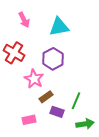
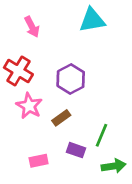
cyan triangle: (59, 27) -> (92, 20), moved
pink star: (34, 79) -> (29, 106), moved
brown rectangle: (46, 97) -> (61, 118), moved

